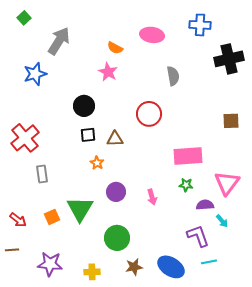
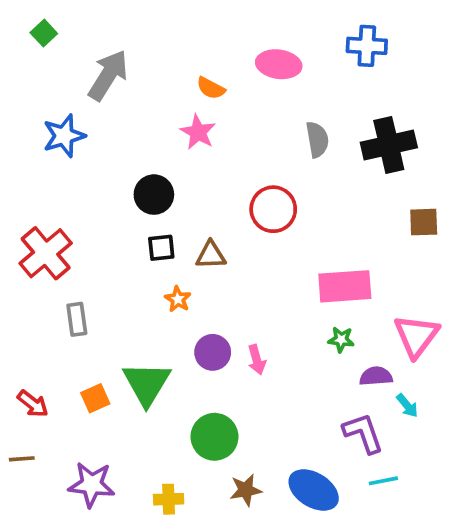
black cross: (229, 59) -> (389, 145), moved
pink arrow: (152, 197) -> (257, 360), moved

